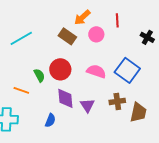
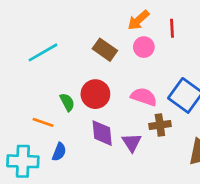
orange arrow: (82, 17) -> (138, 20), moved
brown cross: (117, 101) -> (160, 125), moved
blue semicircle: (50, 120) -> (59, 152), moved

